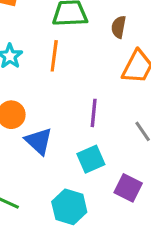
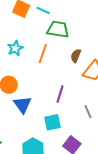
brown semicircle: (119, 27) -> (76, 56), moved

